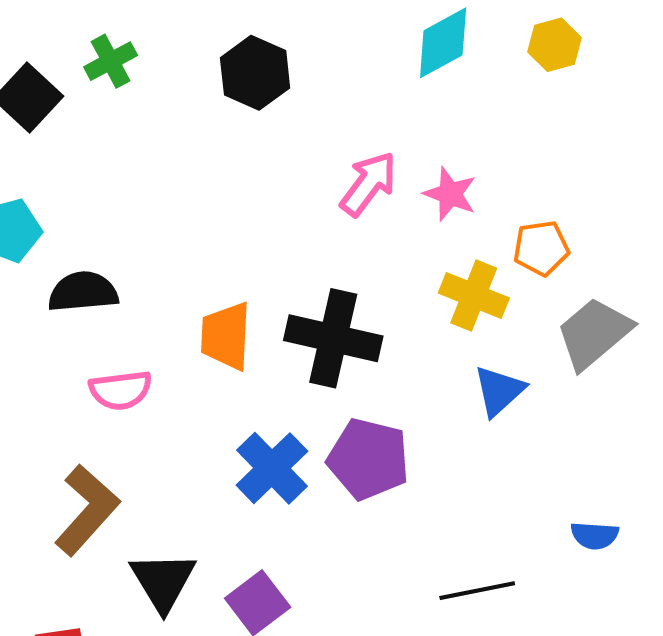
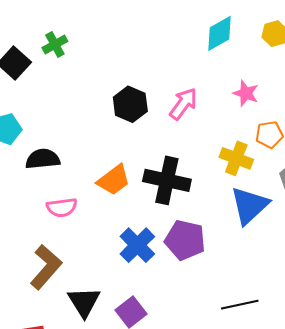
black hexagon: (255, 73) -> (130, 104), moved
pink star: (450, 194) -> (246, 93), moved
orange trapezoid: (226, 336) -> (114, 180), turned -129
blue triangle: (499, 391) -> (249, 205), size x1.5

